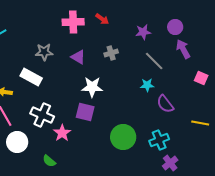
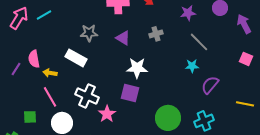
purple arrow: (183, 49) -> (244, 24), moved
purple semicircle: (165, 104) -> (210, 85), turned 78

